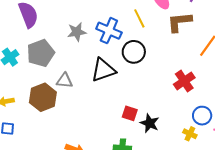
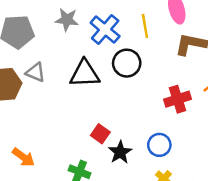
red cross: (184, 81) -> (178, 99), moved
blue circle: (202, 116) -> (159, 145), moved

